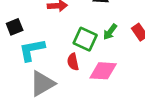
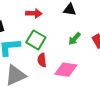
green square: (85, 39) -> (36, 40), moved

